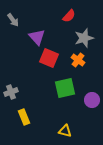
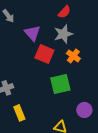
gray star: (84, 38) -> (63, 34), moved
purple circle: (92, 100) -> (84, 110), moved

